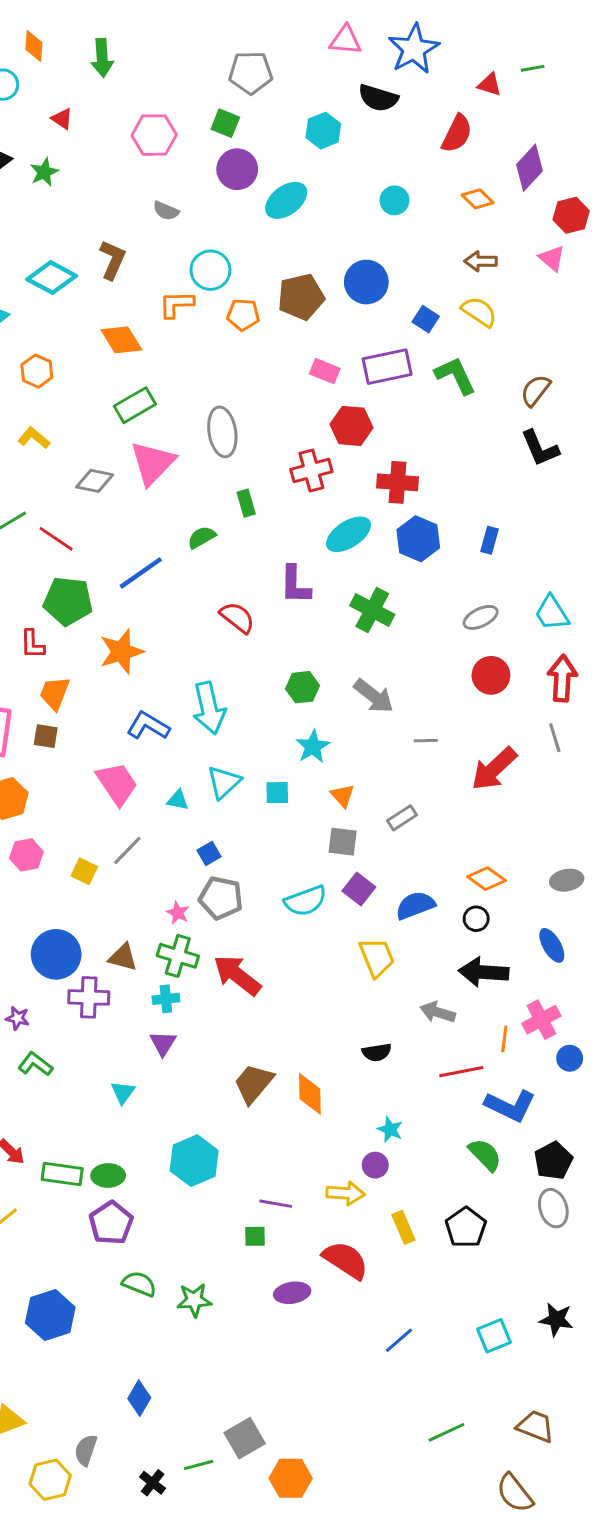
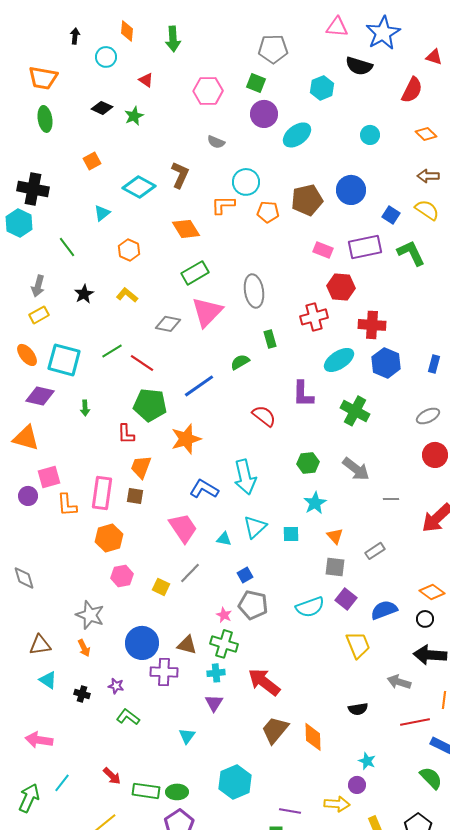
red arrow: (237, 975) -> (264, 682), moved

